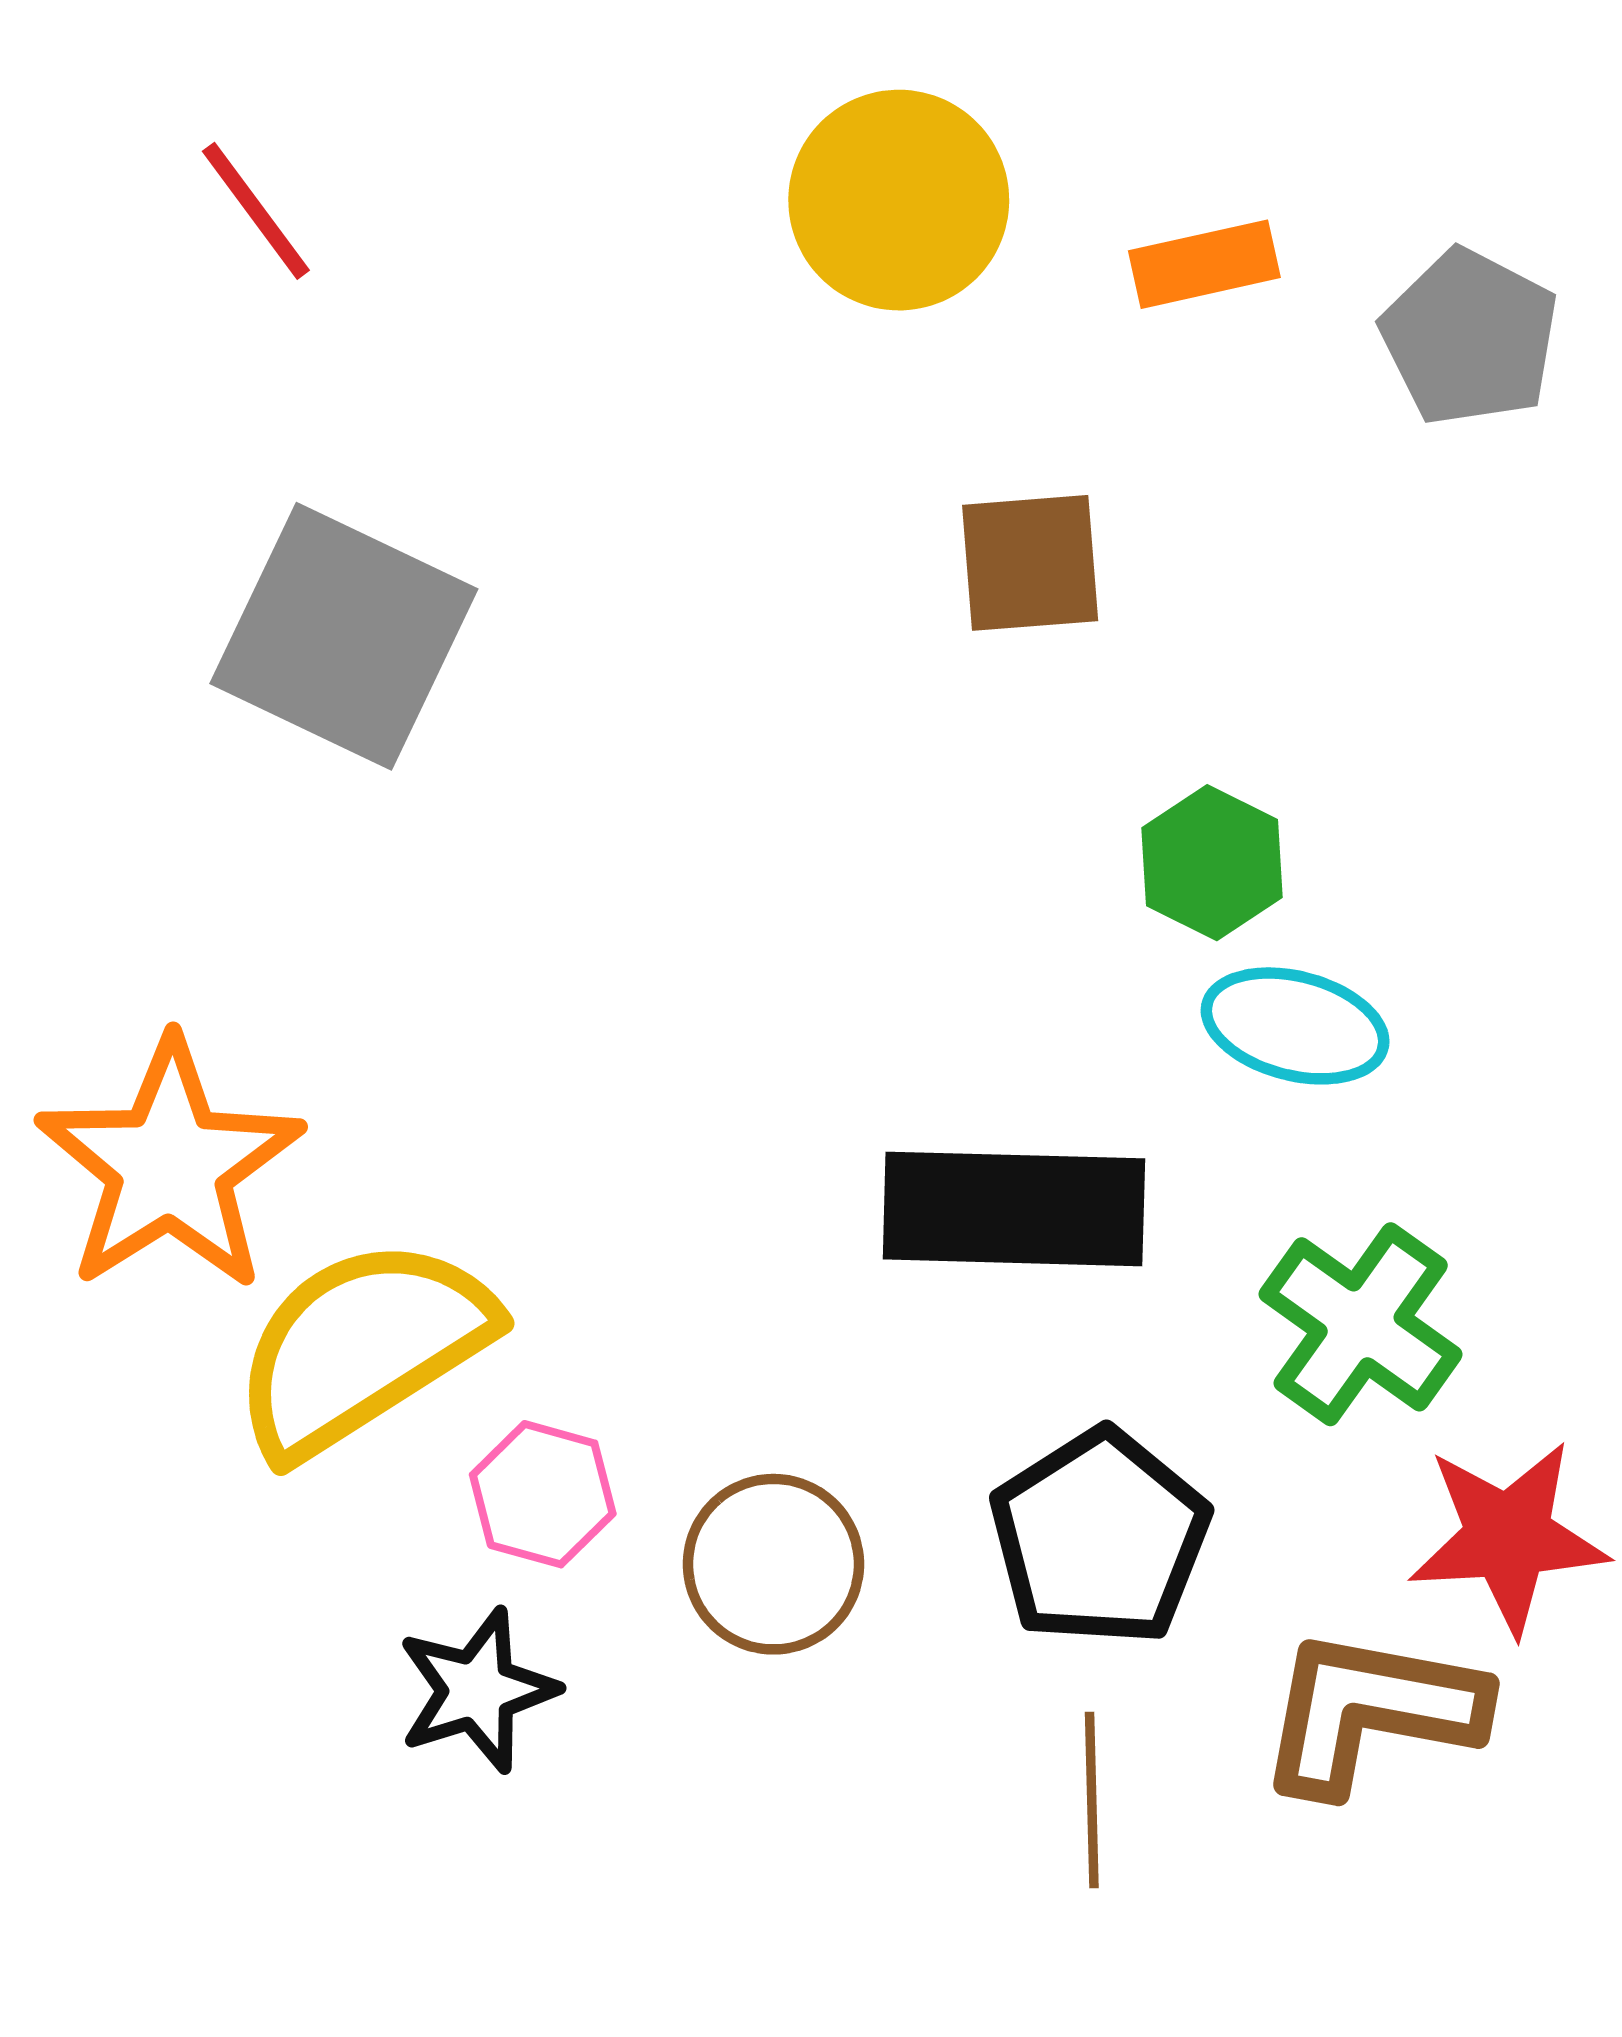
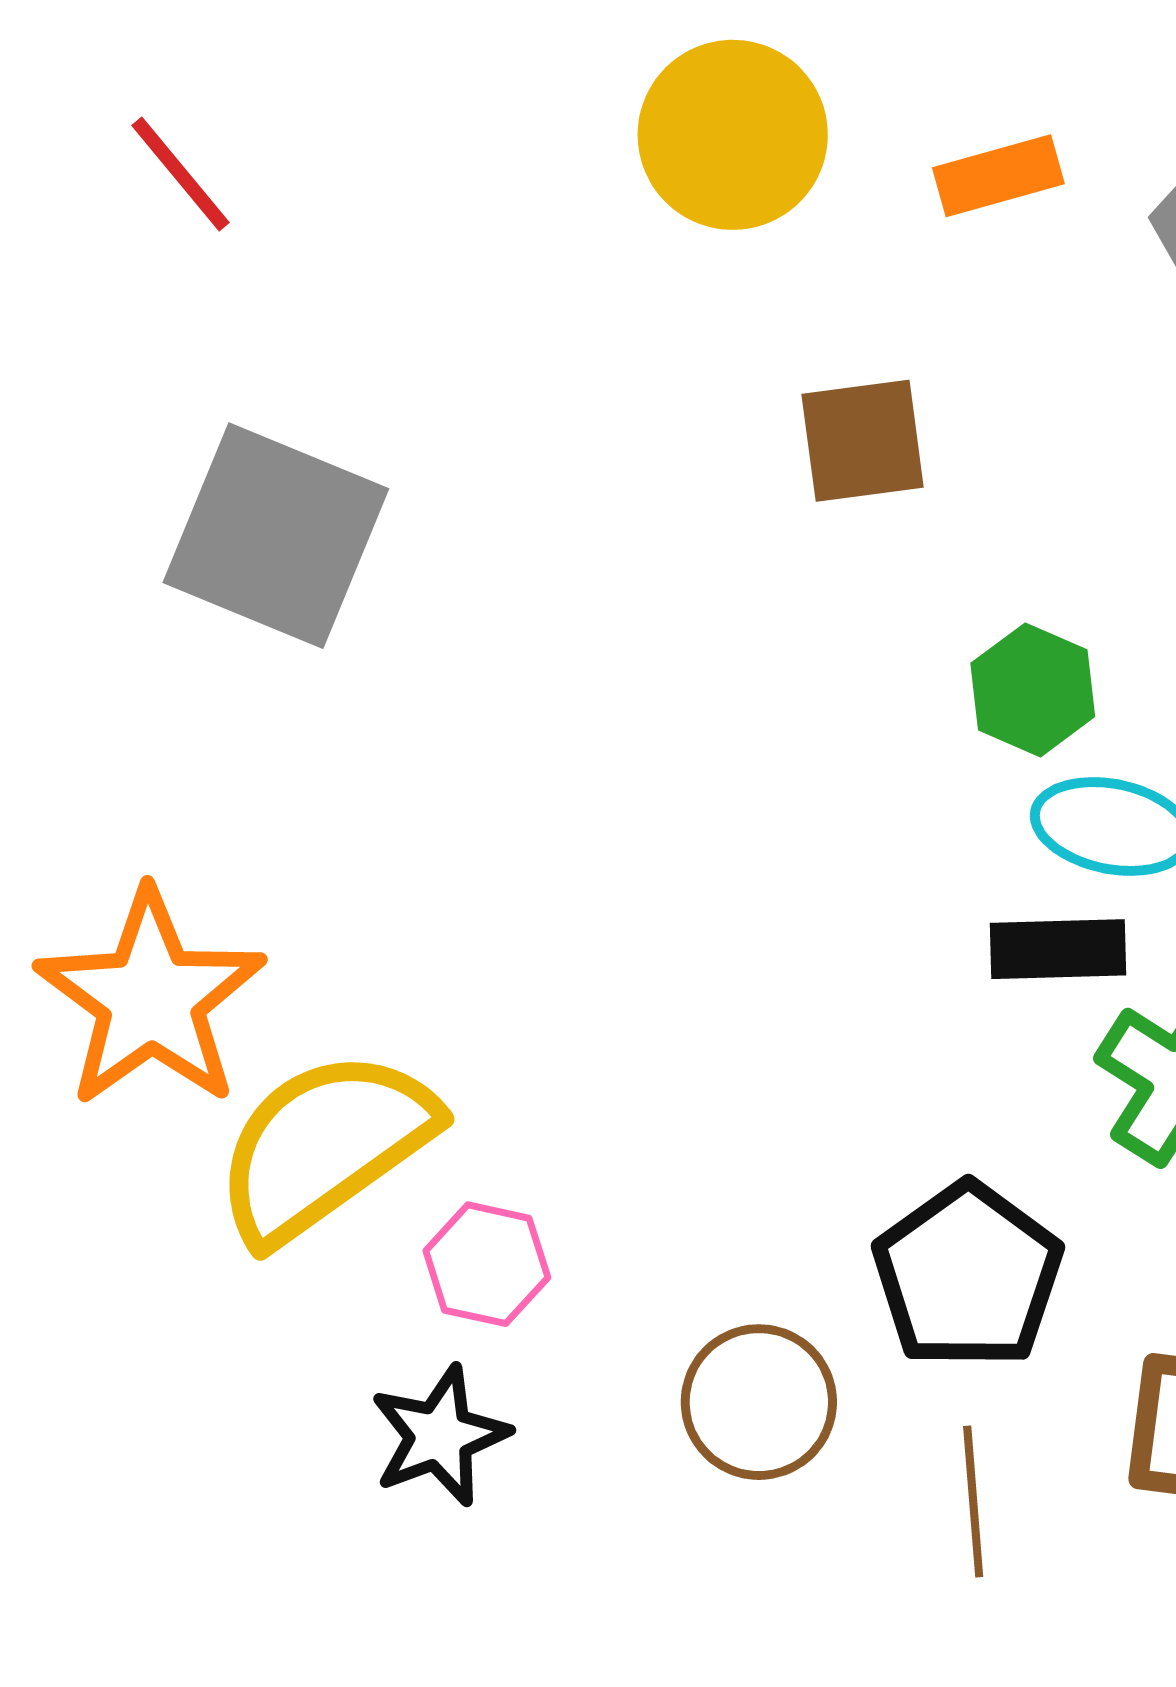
black rectangle: (1014, 1209) -> (1058, 949), moved, size x0.6
brown circle: (773, 1564) -> (759, 1402), moved

